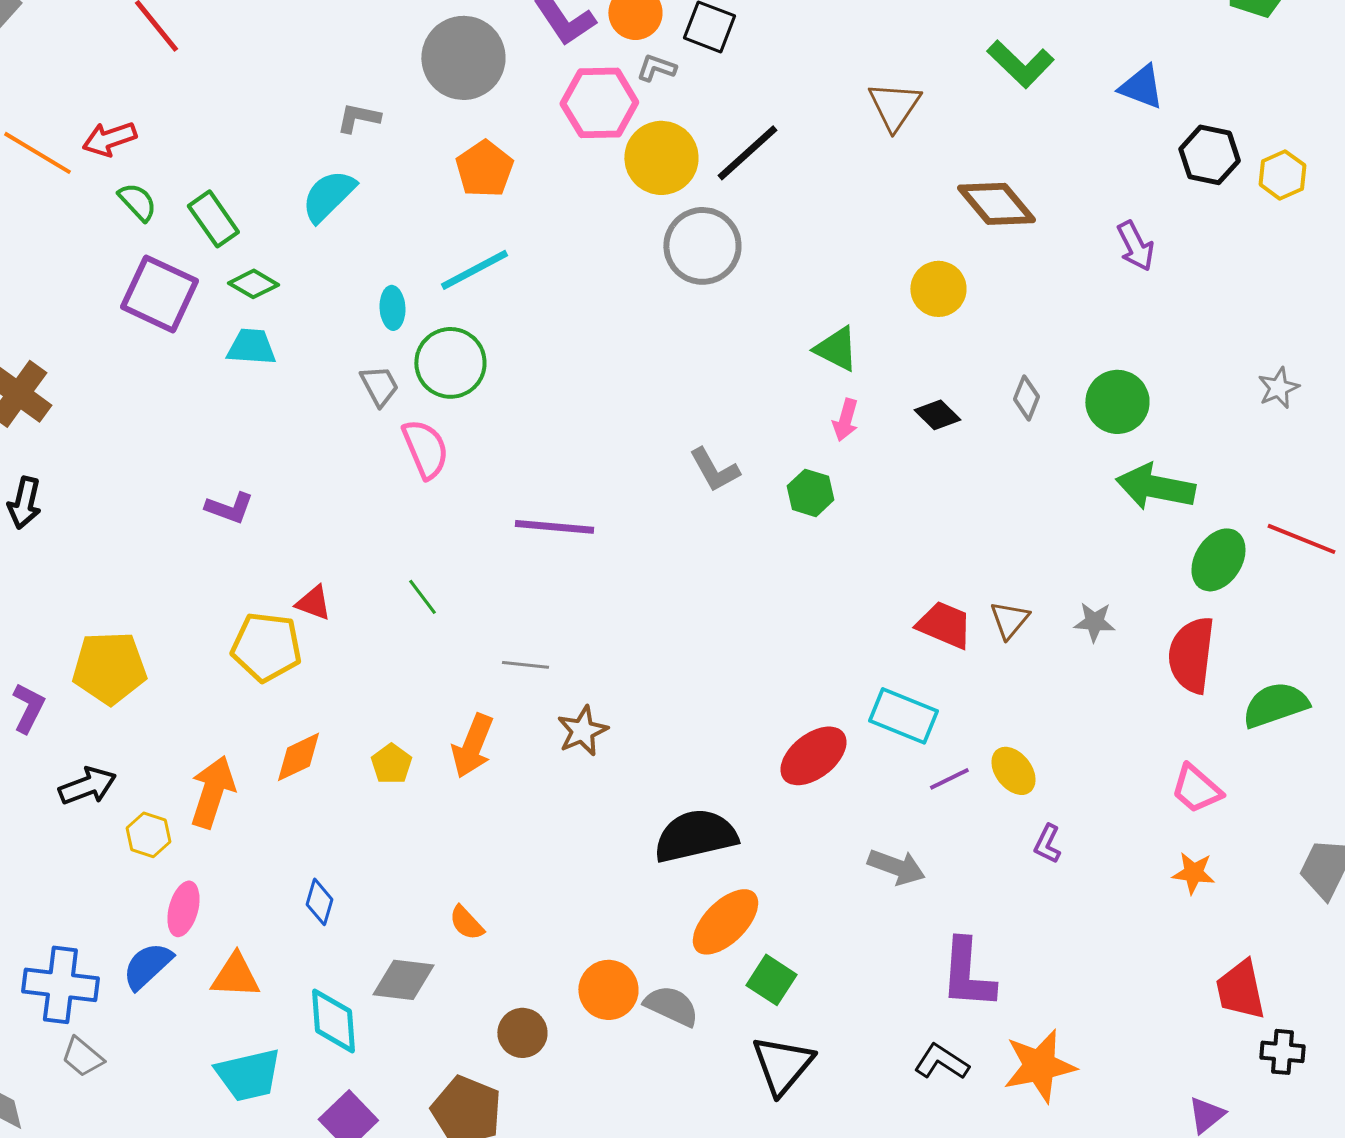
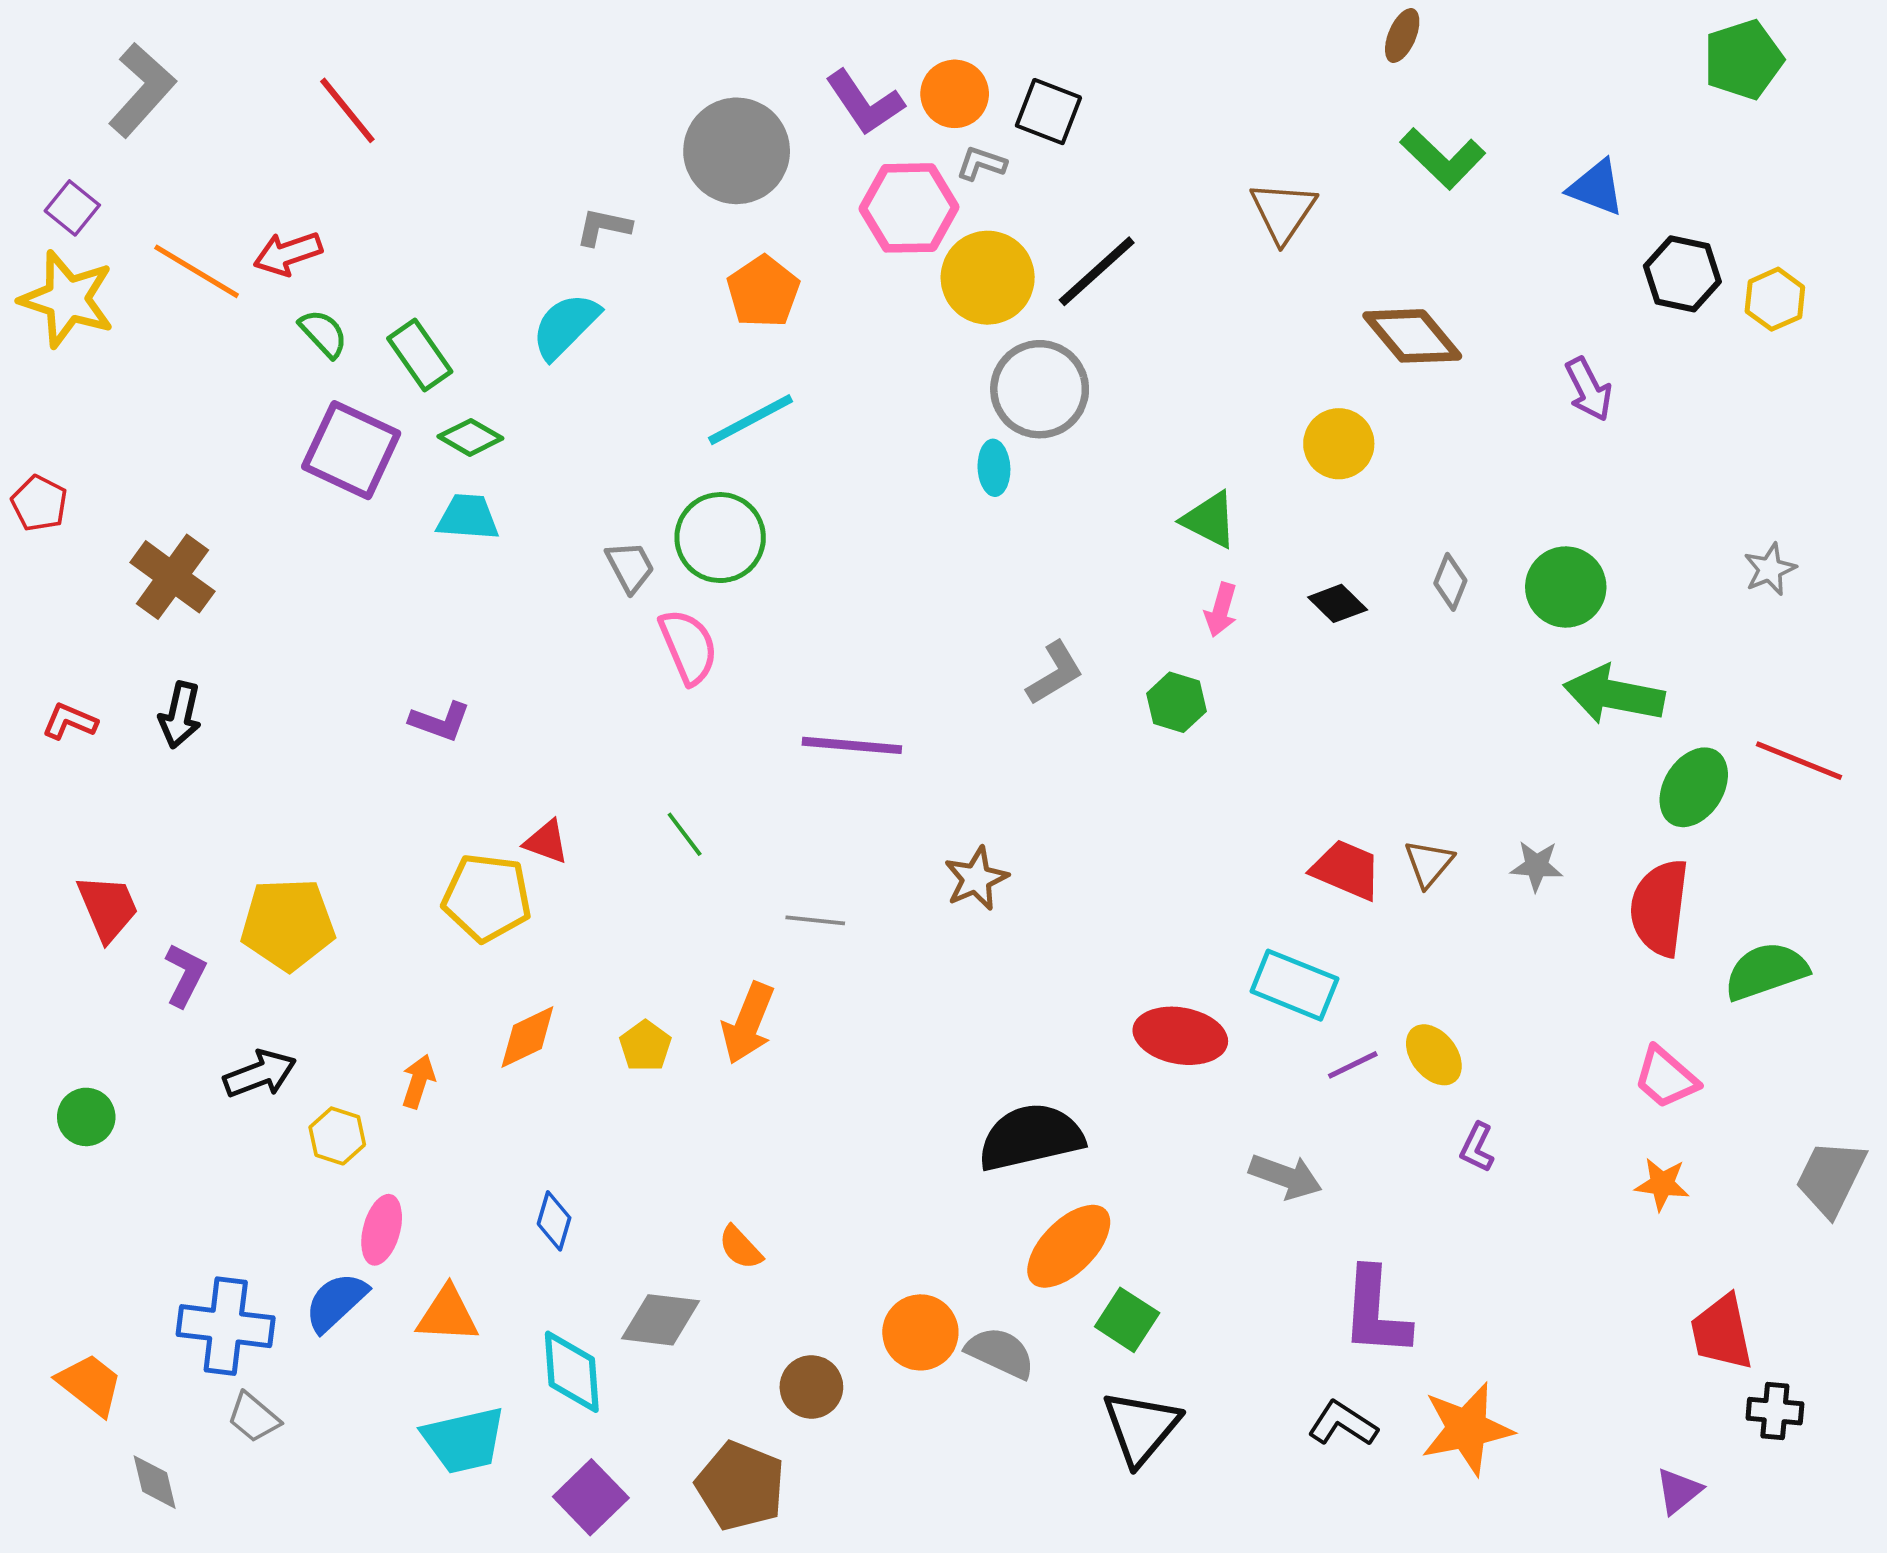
cyan ellipse: (392, 308) -> (994, 468), moved
gray L-shape: (714, 470) -> (1055, 673), turned -92
brown star: (582, 731) -> (976, 879), moved
red ellipse: (813, 756) -> (1180, 1036), turned 48
orange arrow: (212, 792) -> (418, 1081), size x0.6

